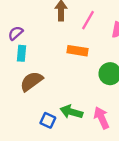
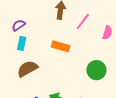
orange rectangle: (77, 51) -> (61, 46), moved

